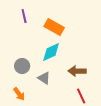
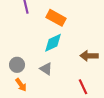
gray circle: (22, 66) -> (17, 65), moved
brown arrow: (77, 71) -> (89, 56), moved

